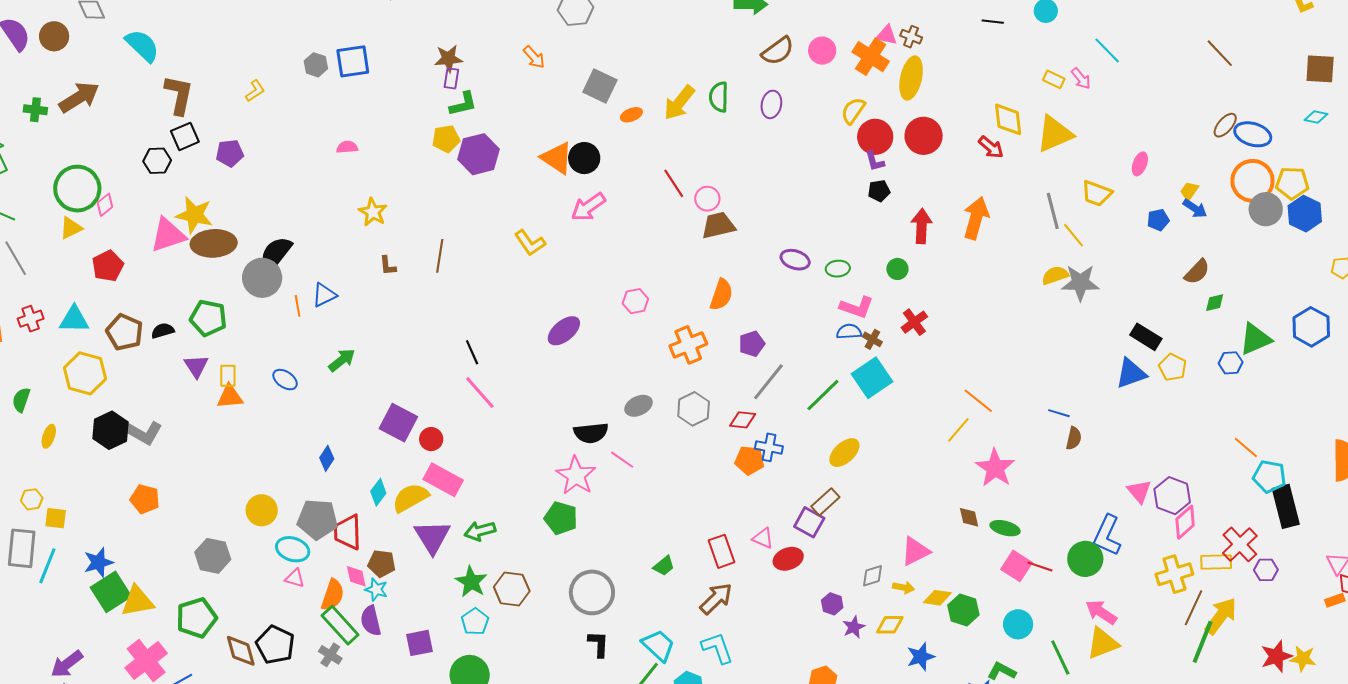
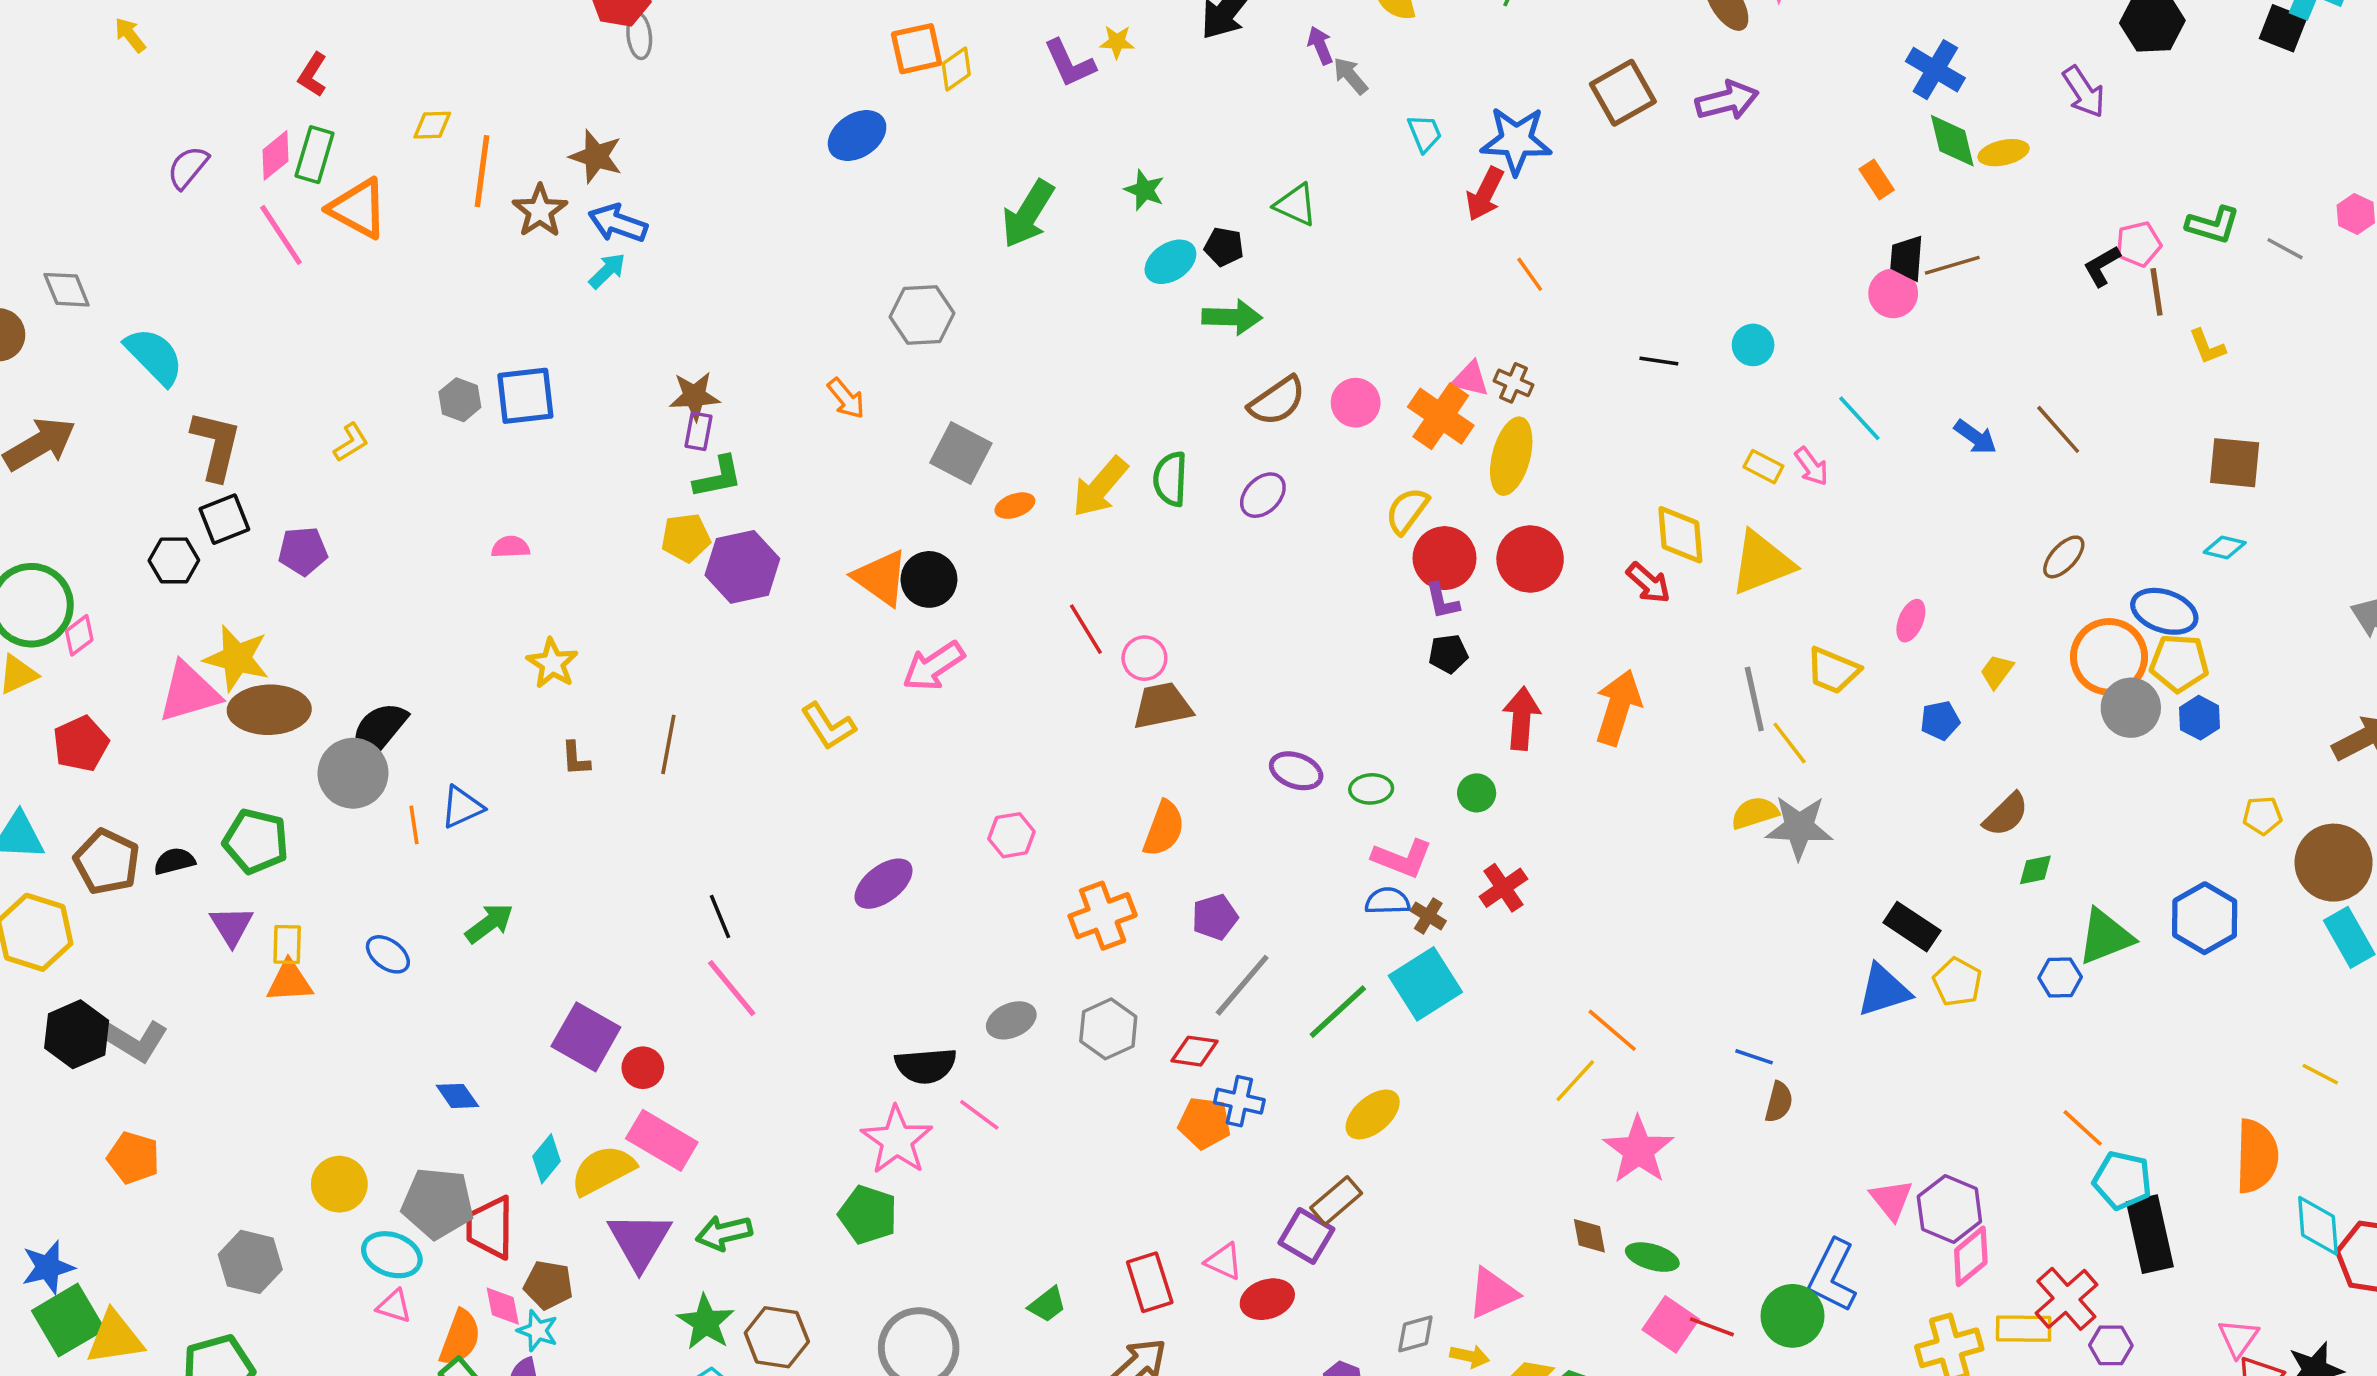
purple ellipse: (771, 104) -> (1263, 495), turned 32
blue ellipse: (1253, 134) -> (2164, 611), moved
blue arrow: (1195, 208) -> (1975, 437), moved
blue hexagon: (1305, 214) -> (2200, 718), size x0.7
blue diamond: (327, 458) -> (457, 1096), turned -70

